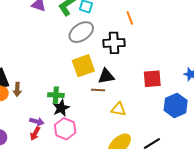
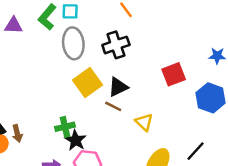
gray ellipse: (81, 32) -> (73, 43), turned -45
brown line: (98, 90) -> (113, 106), turned 40
yellow triangle: (118, 109) -> (144, 122), turned 49

